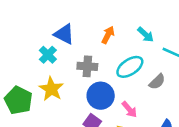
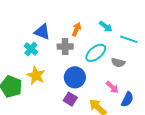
gray cross: (87, 66) -> (65, 47), moved
gray semicircle: (157, 82) -> (118, 63), turned 64
pink arrow: (129, 109) -> (112, 87), moved

